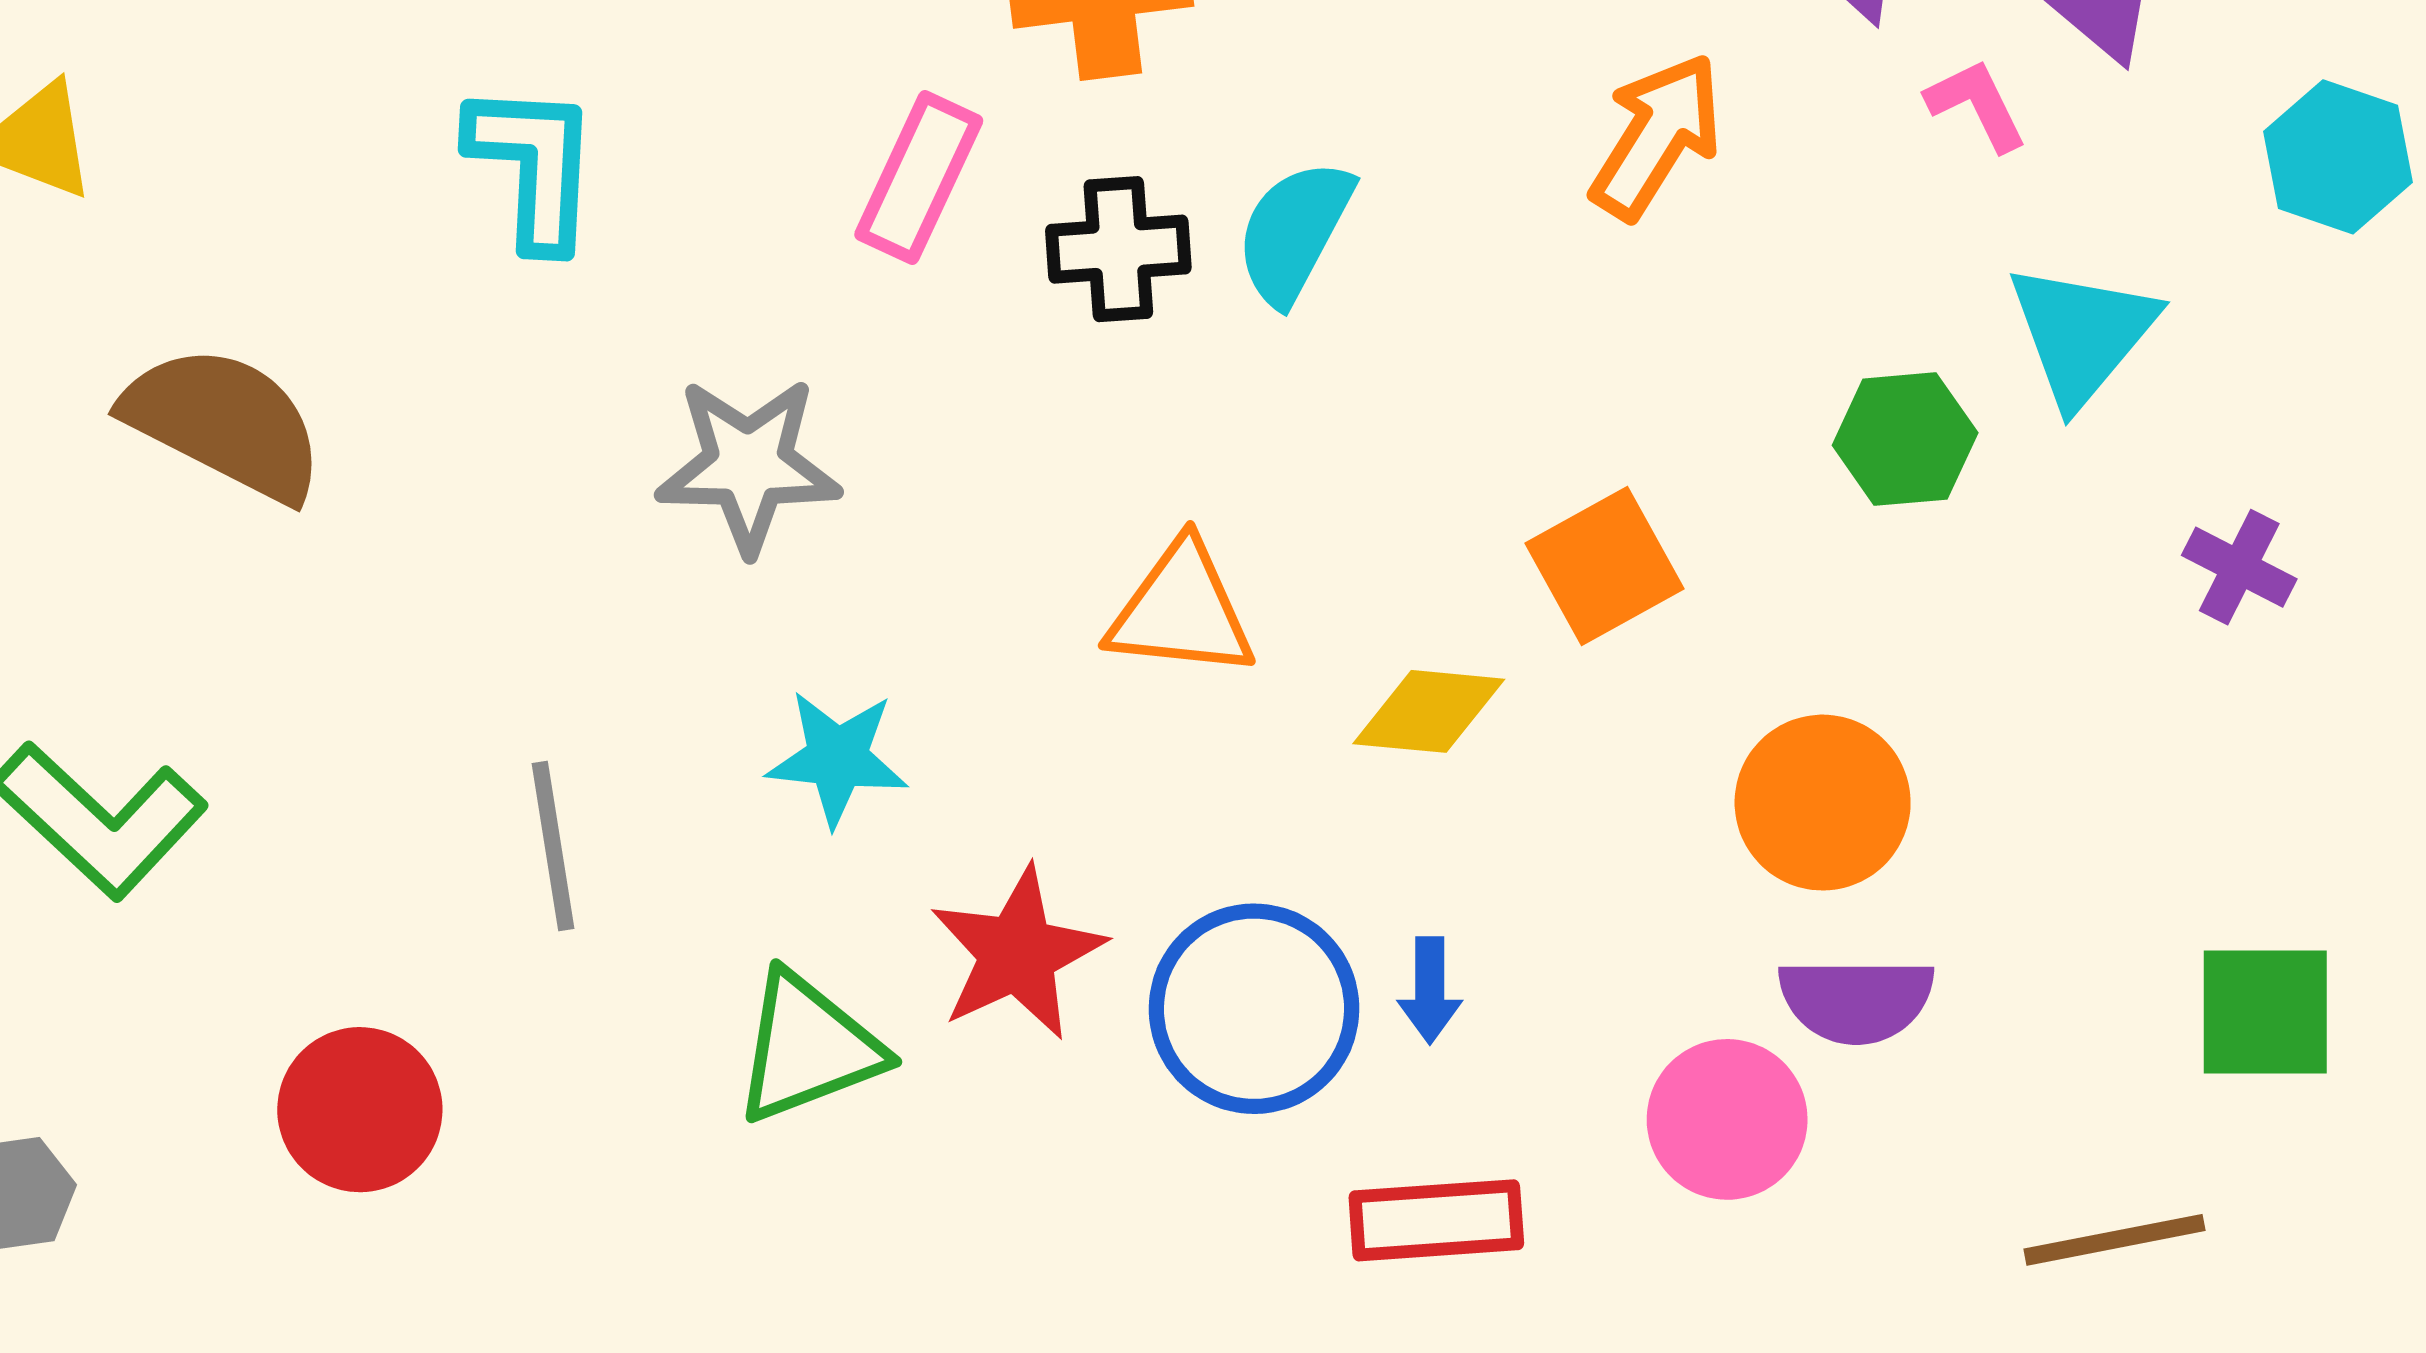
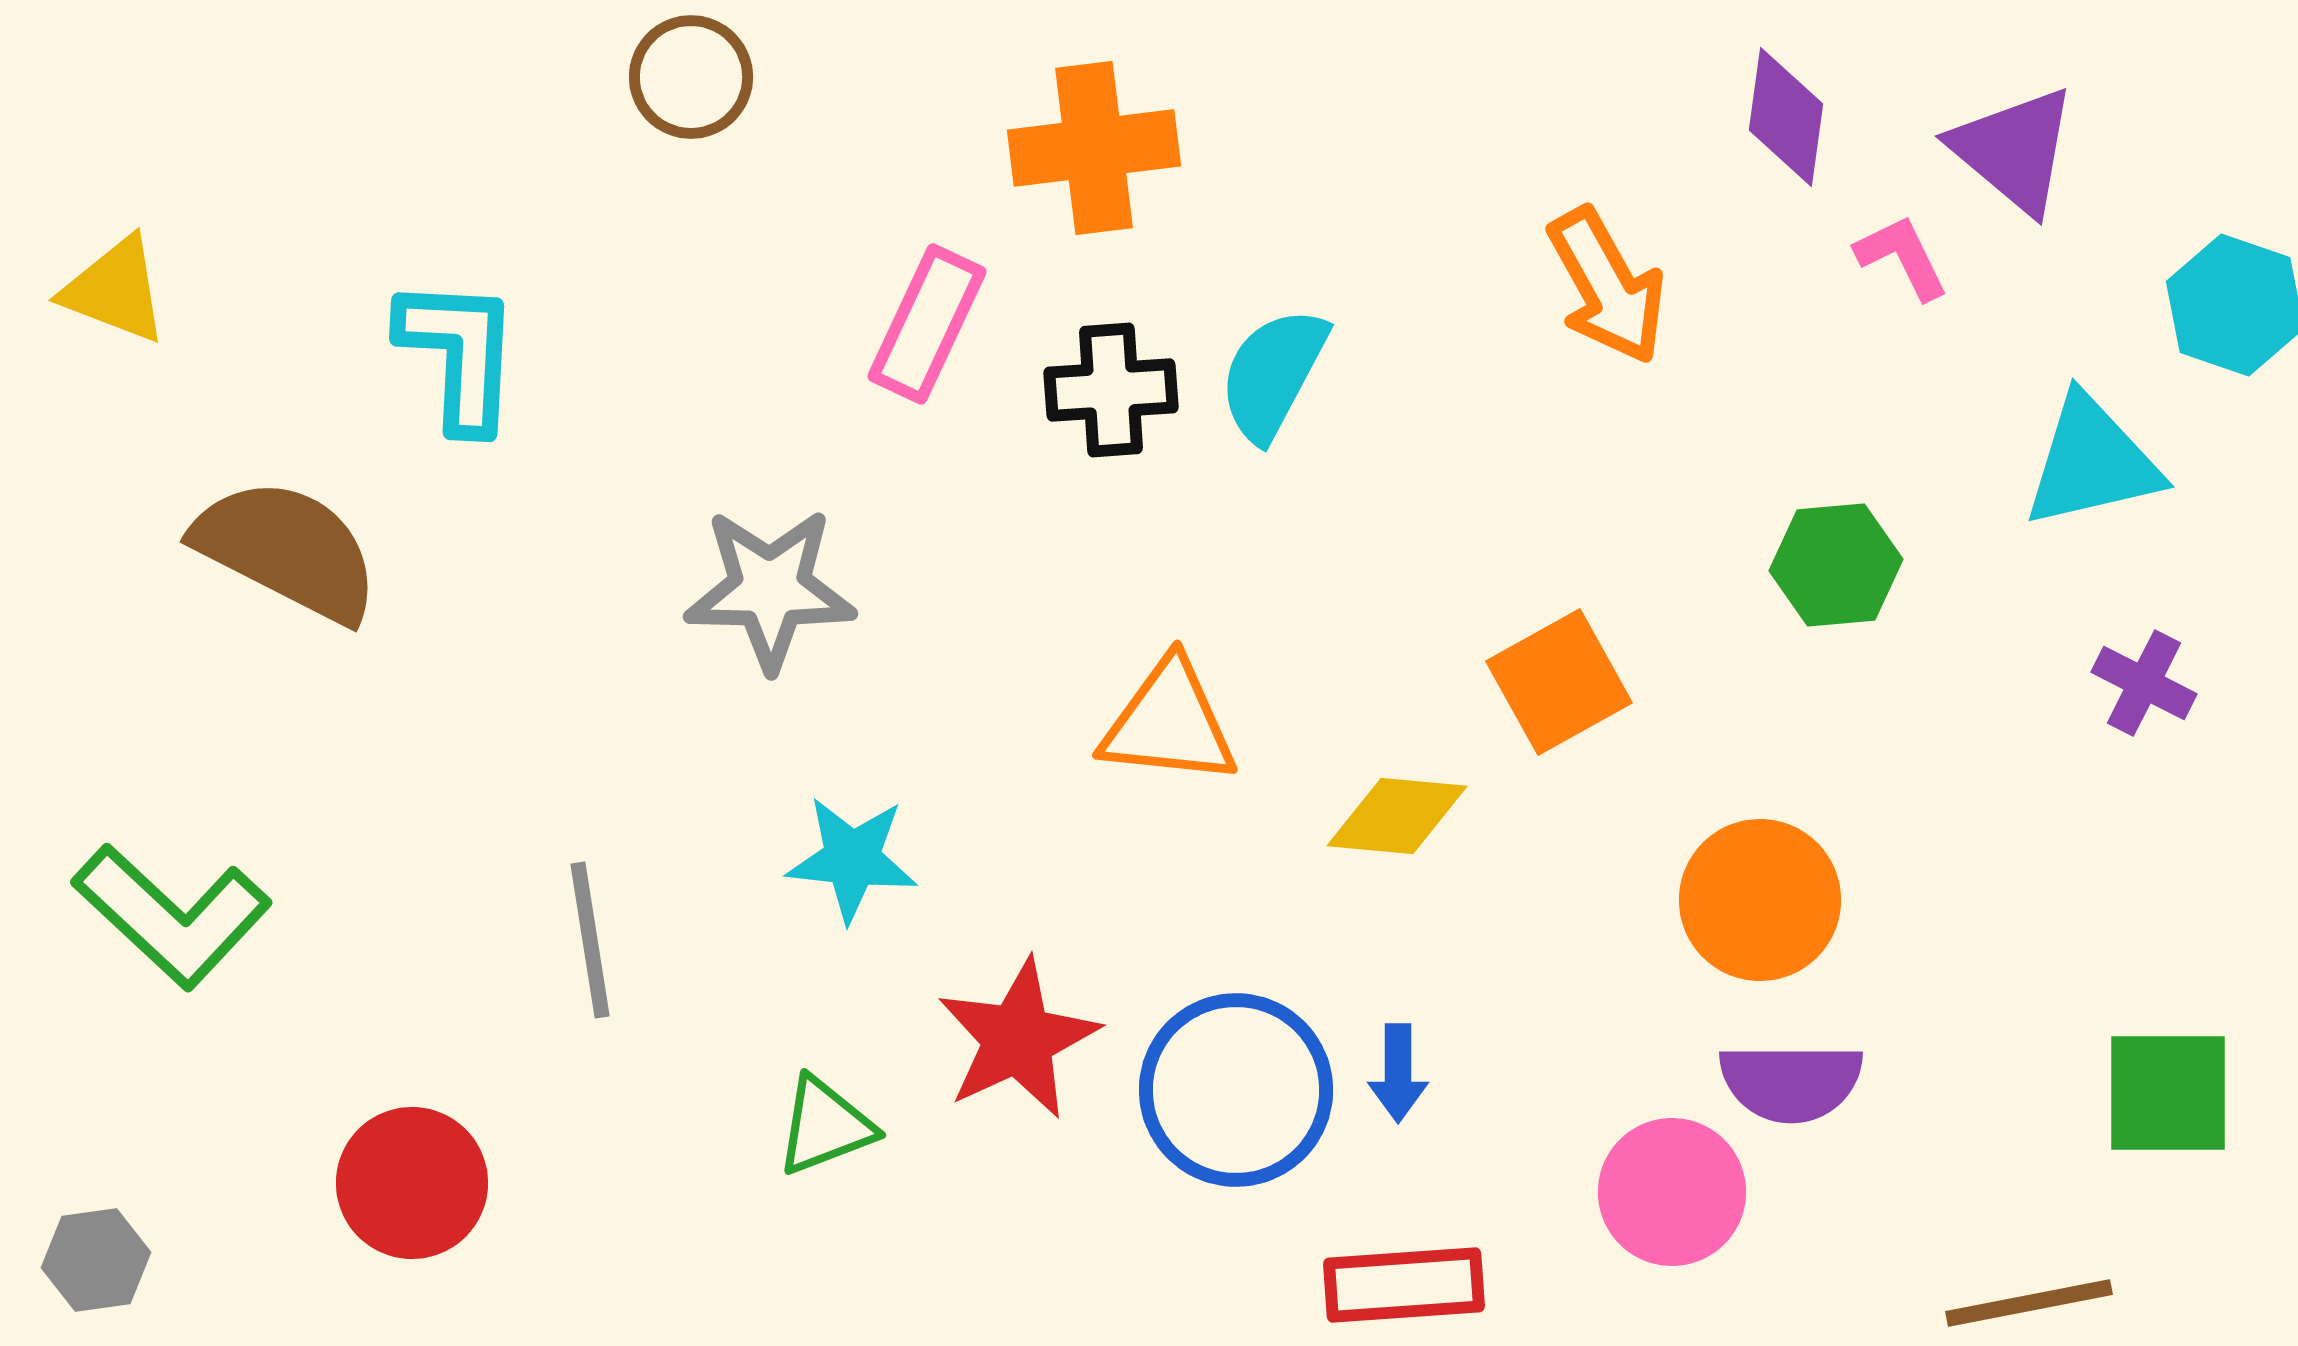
orange arrow: (1657, 136) -> (1607, 286), turned 119
cyan L-shape: (533, 166) -> (459, 354), moved
cyan triangle: (2082, 334) -> (2092, 462), moved, turned 37
green triangle: (808, 1048) -> (825, 1126), size x0.7

